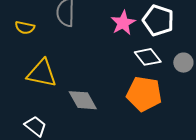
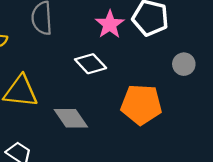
white diamond: (148, 57) -> (91, 64), moved

